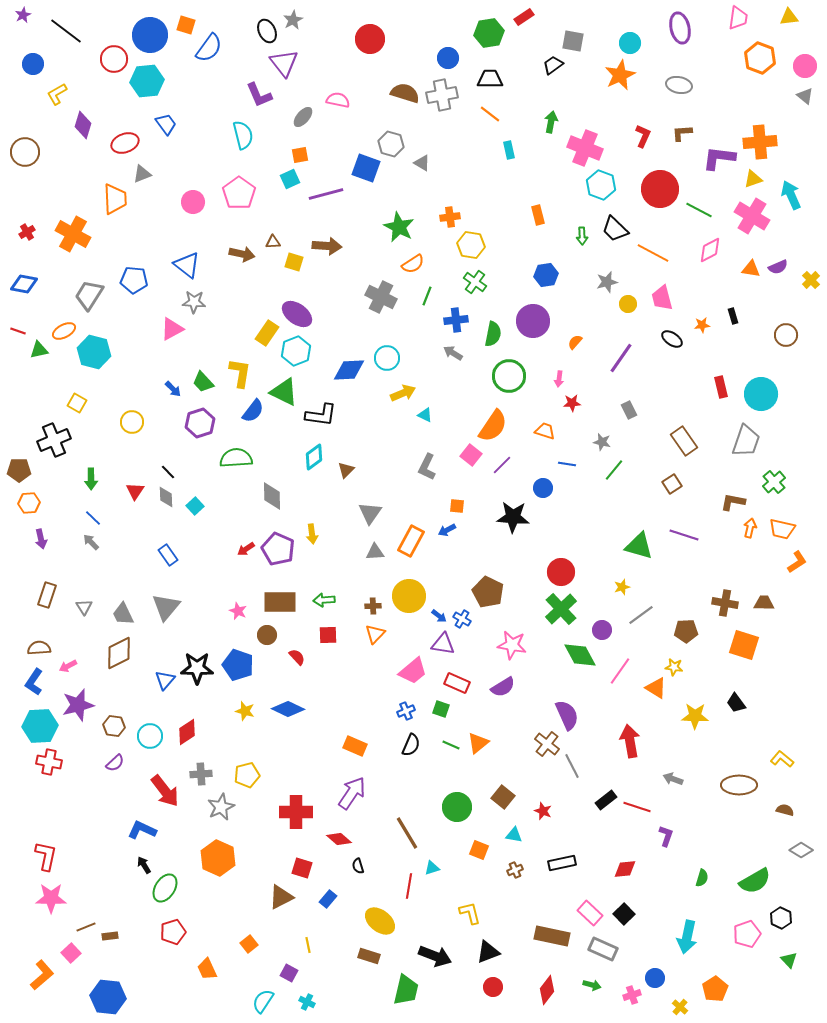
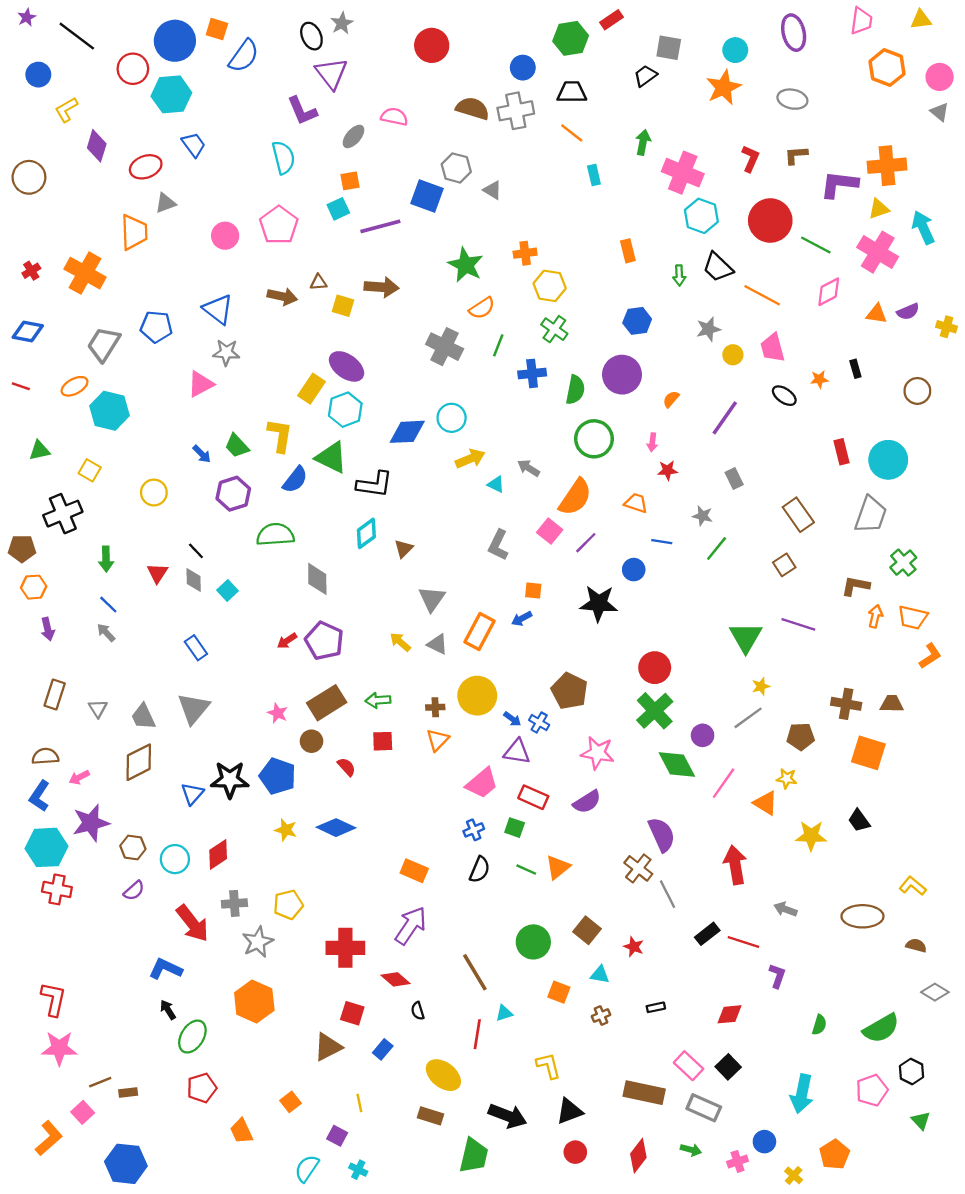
yellow cross: (811, 280) -> (947, 327), turned -30
green triangle: (39, 350) -> (39, 450), moved
gray arrow: (453, 353) -> (529, 468), moved
yellow arrow: (312, 534) -> (400, 642), moved, turned 138
green triangle: (639, 546) -> (746, 637), turned 44
gray triangle: (375, 552) -> (438, 644), turned 30
yellow star: (622, 587) -> (761, 686), moved
brown rectangle: (280, 602) -> (327, 703), turned -32
black rectangle: (562, 863) -> (656, 1007), size x0.6

